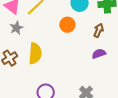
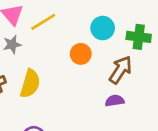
brown arrow: (99, 30) -> (121, 70), size x1.5

